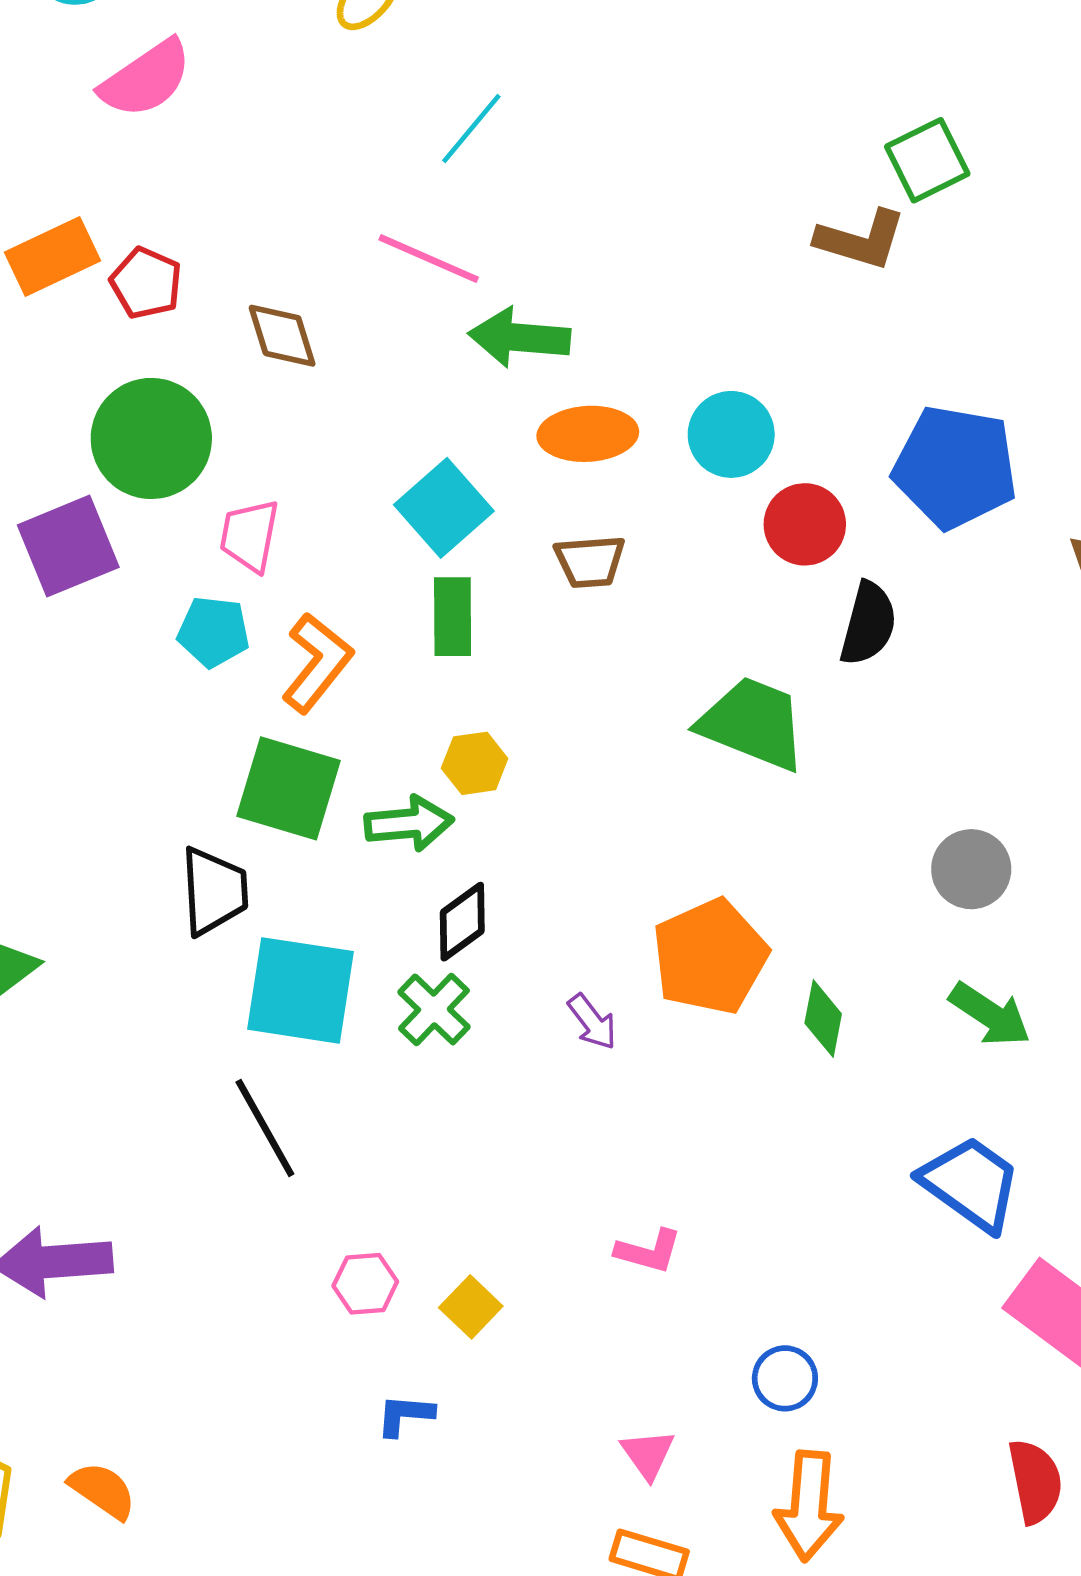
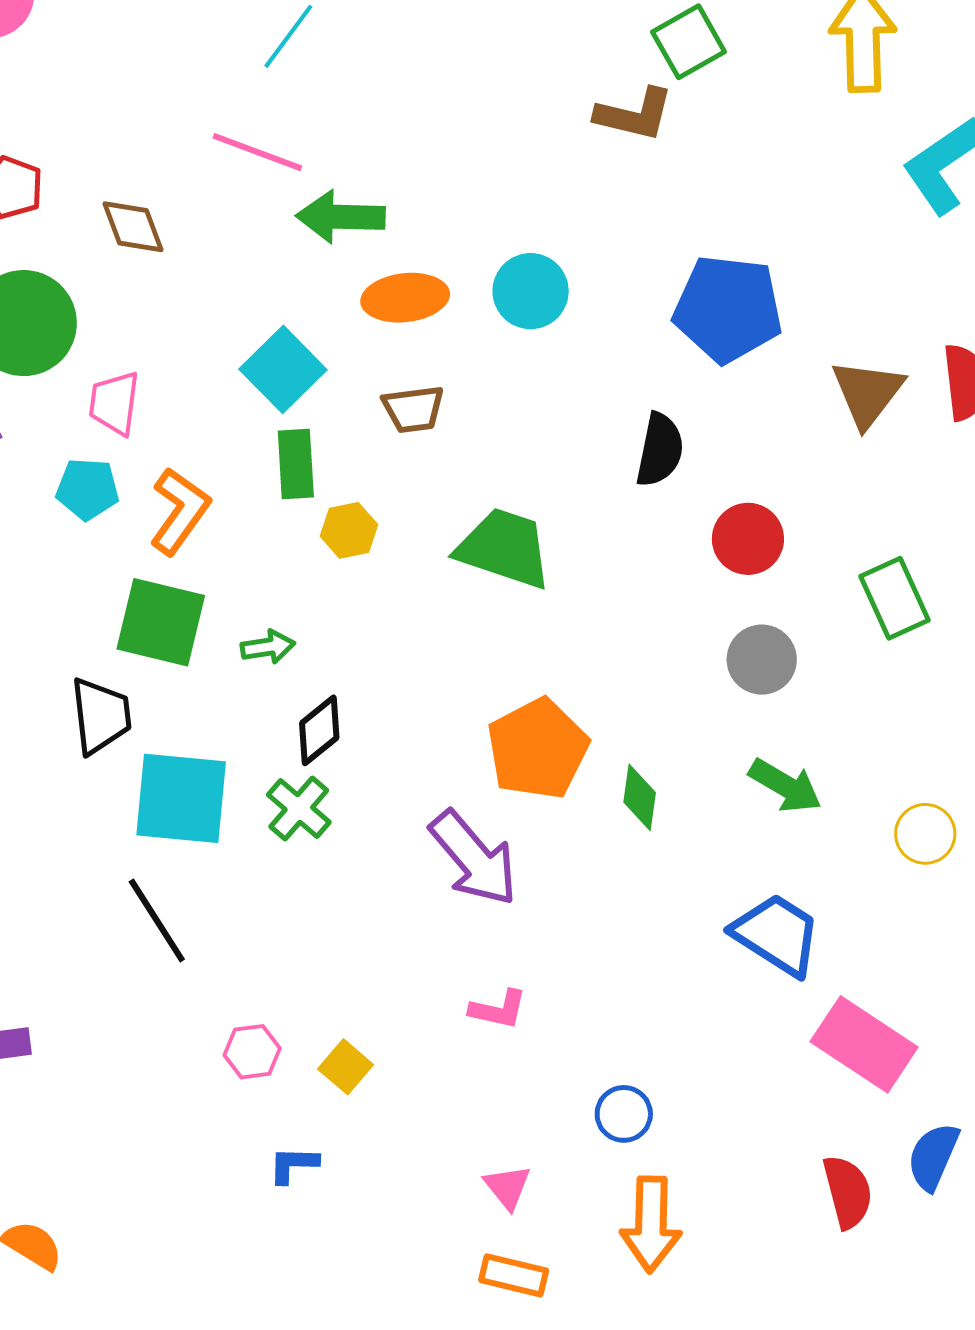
red circle: (805, 524) -> (748, 539), moved
green trapezoid: (753, 723) -> (504, 548), moved
yellow hexagon: (475, 763) -> (349, 530), moved
green arrow: (409, 823) -> (268, 647), size x0.7
purple arrow: (592, 1022) -> (474, 858), moved, size x2.0

